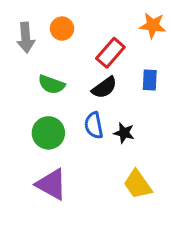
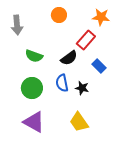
orange circle: (62, 29) -> (59, 15), moved
red rectangle: (110, 53) -> (86, 40), moved
blue rectangle: (150, 80) -> (99, 66), moved, turned -48
yellow trapezoid: (138, 184) -> (79, 122), moved

